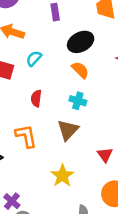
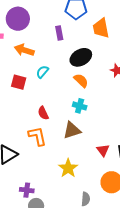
red semicircle: (36, 98) -> (43, 113), moved, turned -32
brown triangle: (68, 130) -> (72, 130), turned 30
purple cross: (12, 201) -> (27, 190), turned -32

